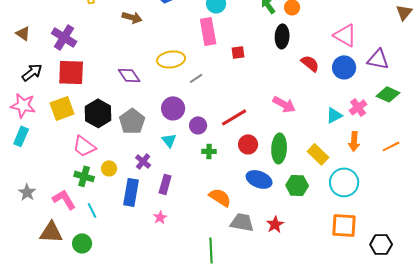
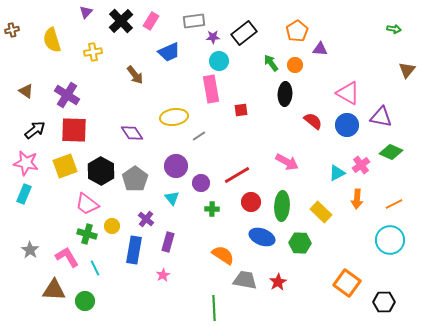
brown arrow: (132, 17) -> (135, 75), turned 36
cyan circle: (344, 182) -> (390, 240), moved
orange square: (344, 225) -> (347, 283), turned 32

